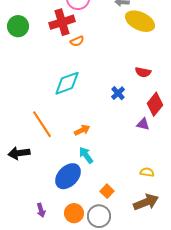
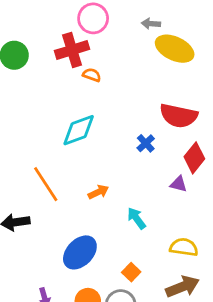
orange semicircle: (77, 41) -> (92, 75), turned -136
red semicircle: (143, 72) -> (179, 116), size x1.8
cyan arrow: (86, 155) -> (136, 218), moved
yellow semicircle: (147, 172) -> (184, 247), size x1.5

